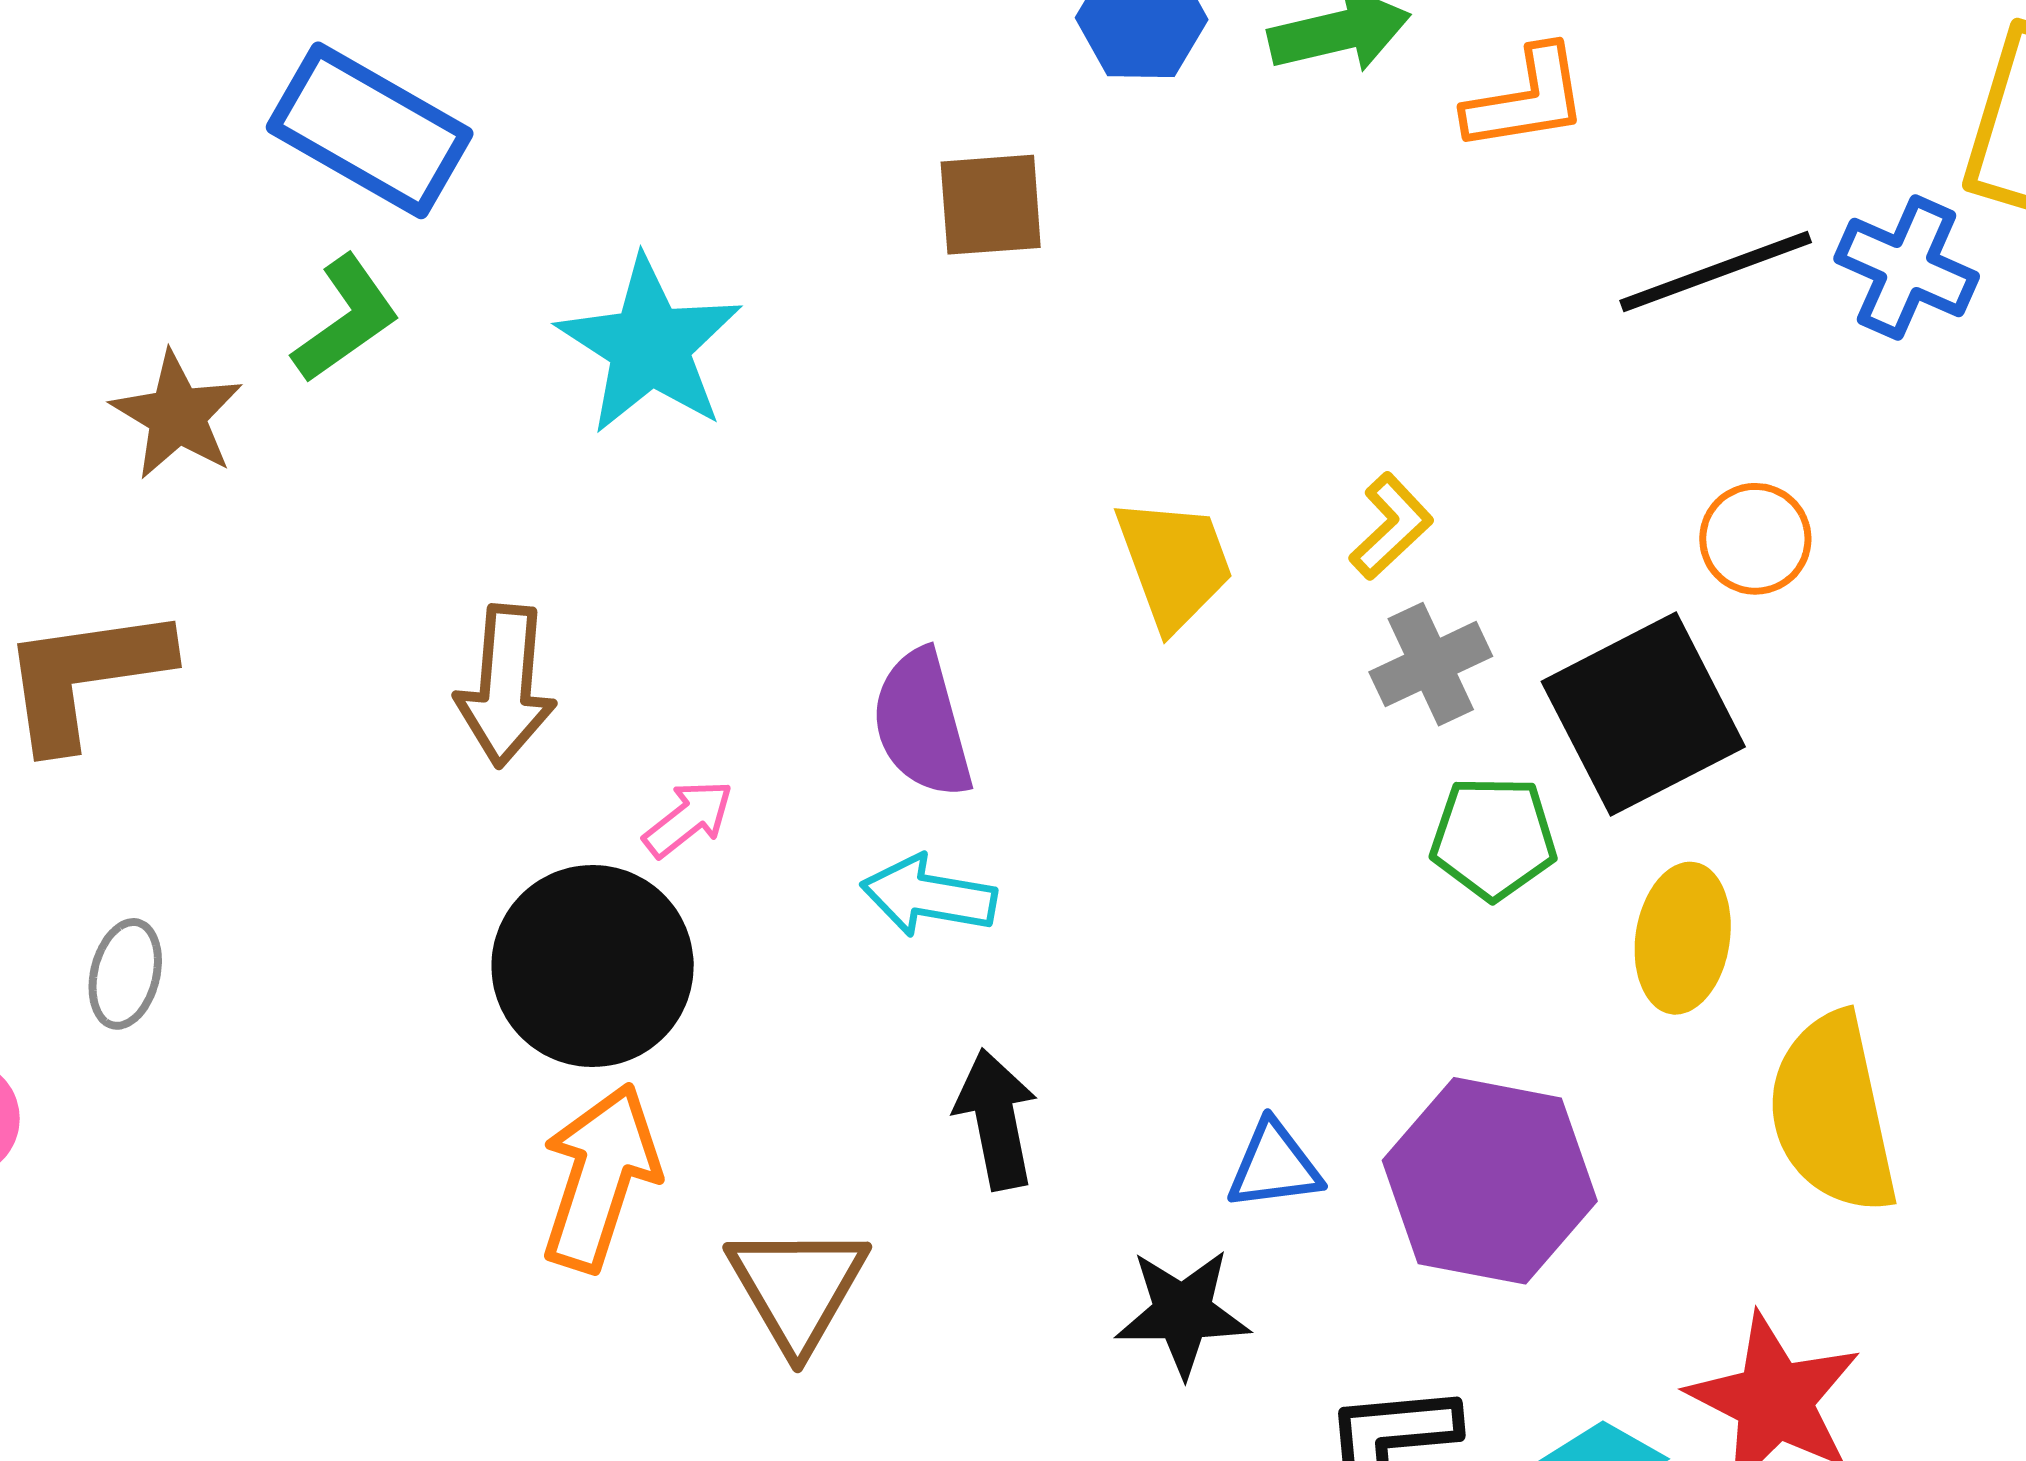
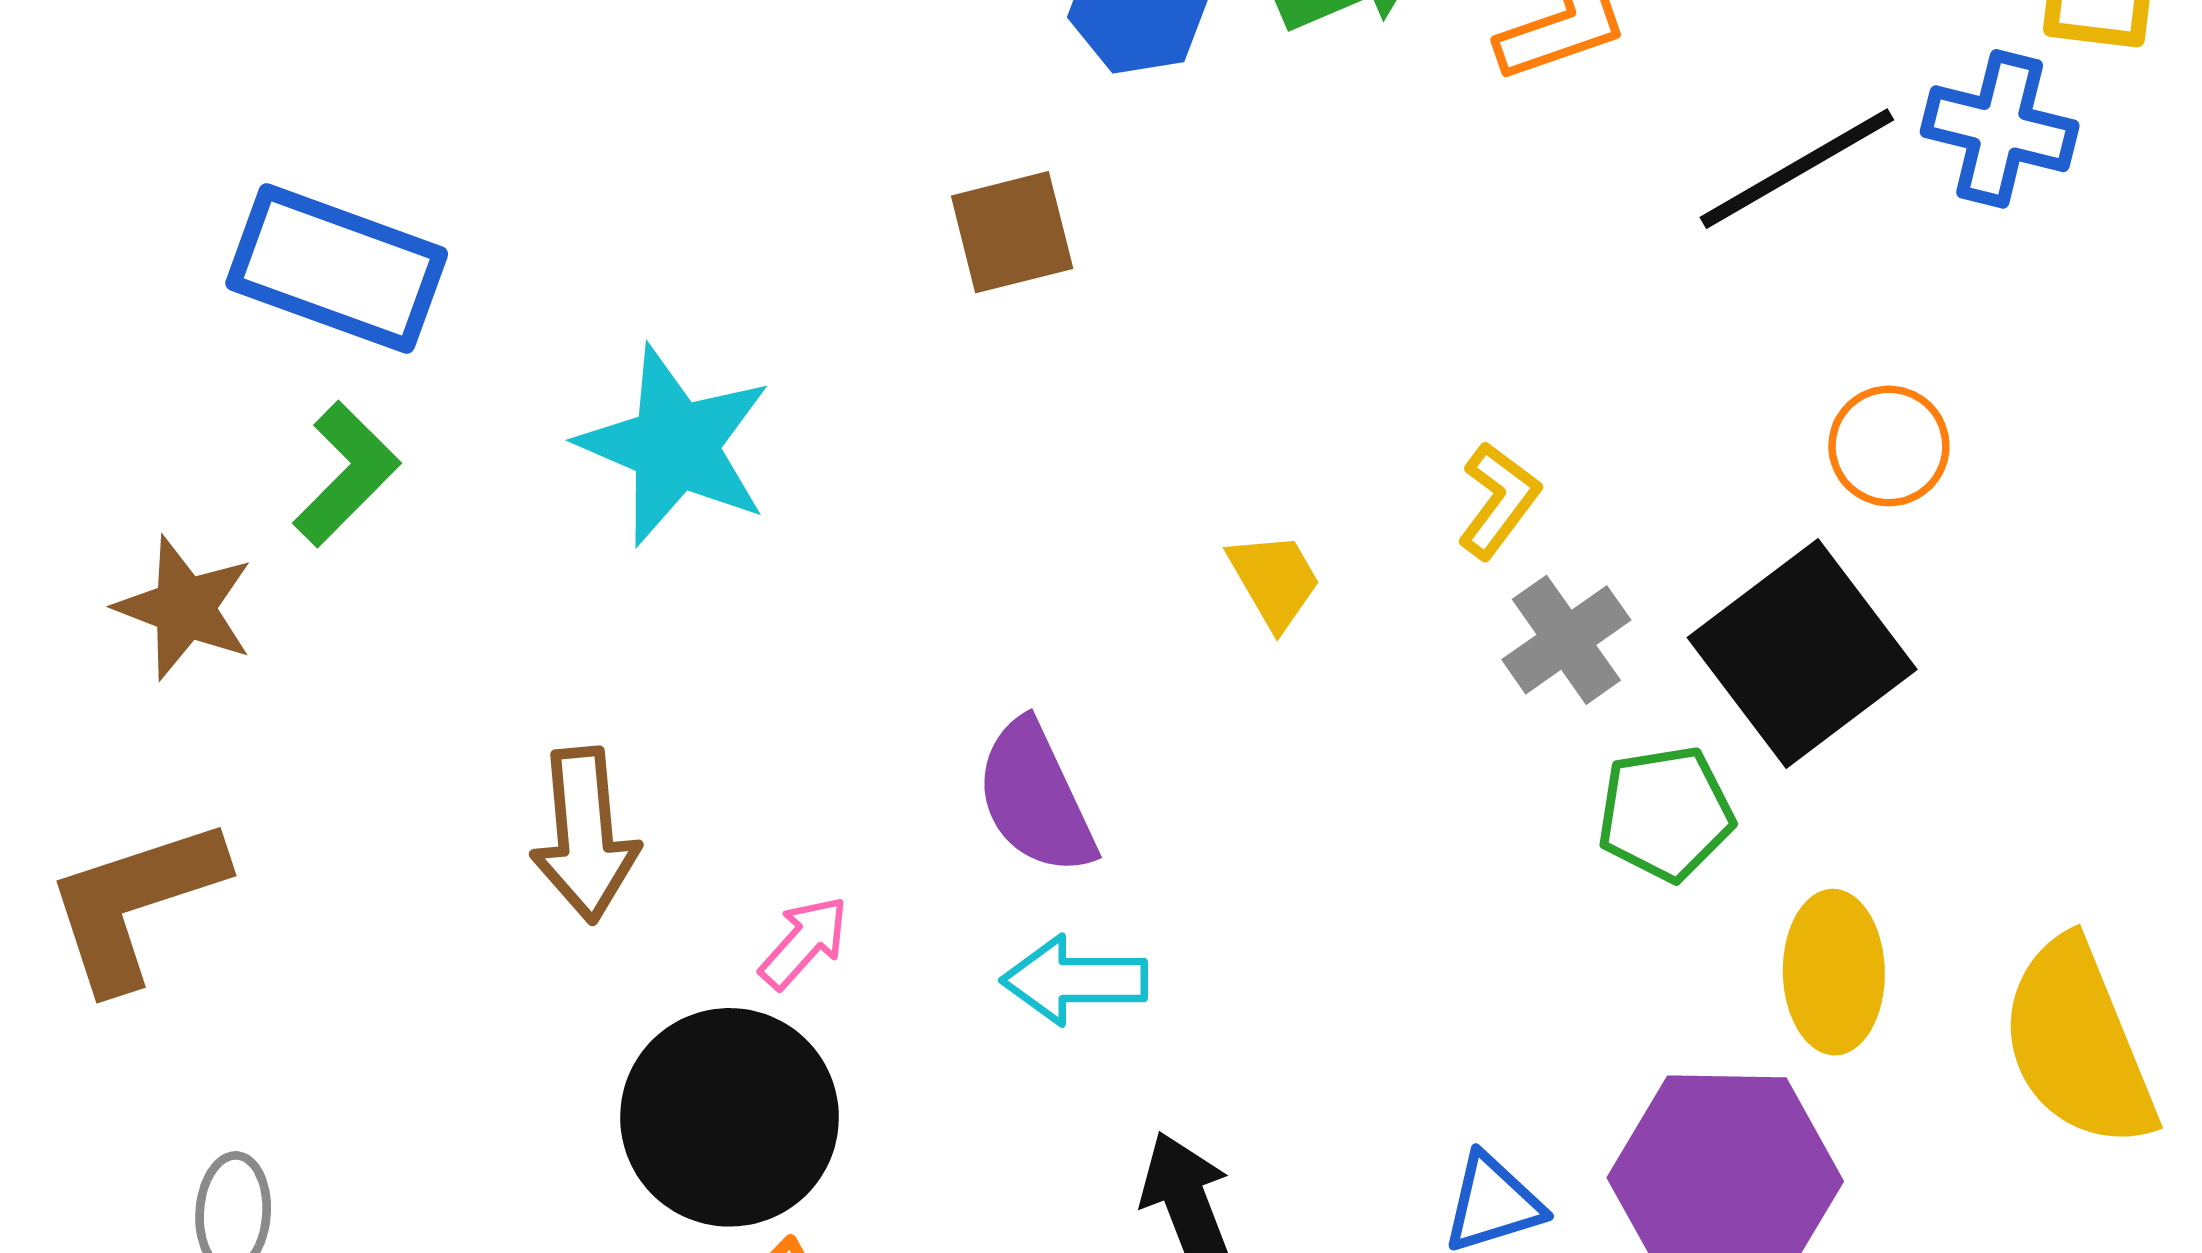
yellow trapezoid: (1174, 563) -> (1274, 580), size x0.7
yellow ellipse: (1683, 938) -> (1834, 972), moved

